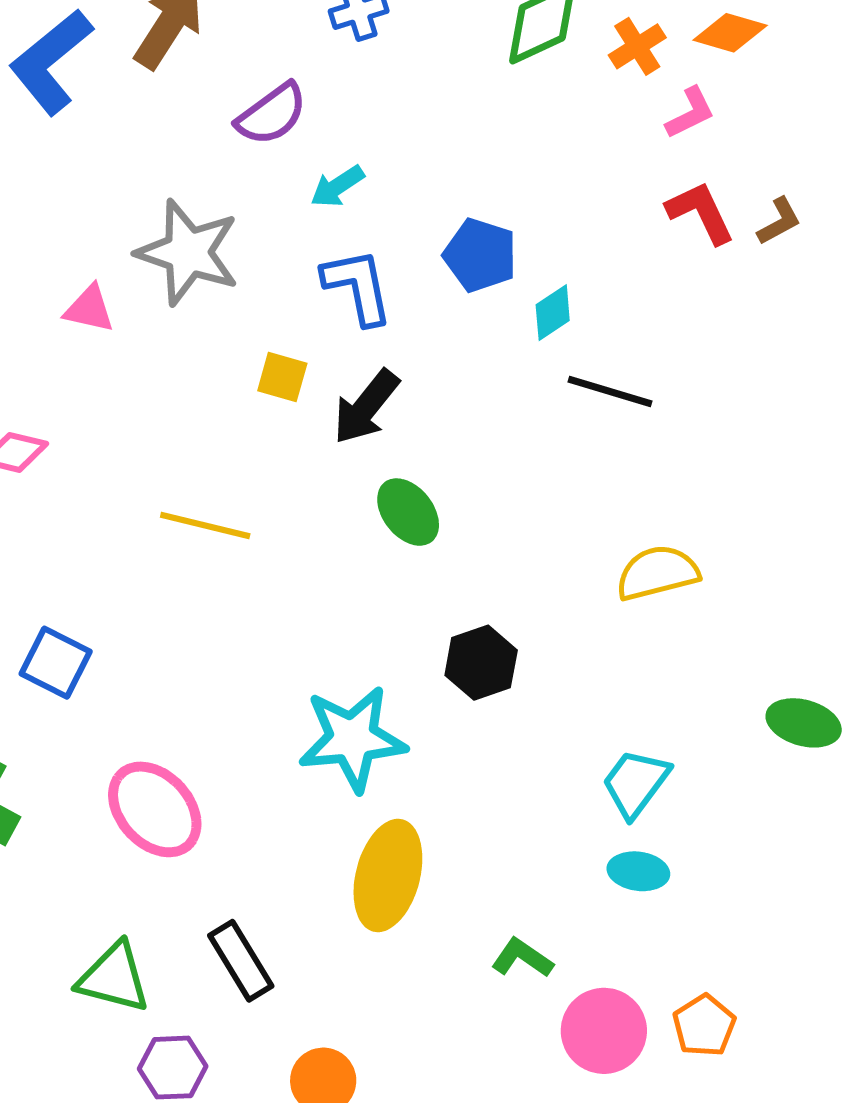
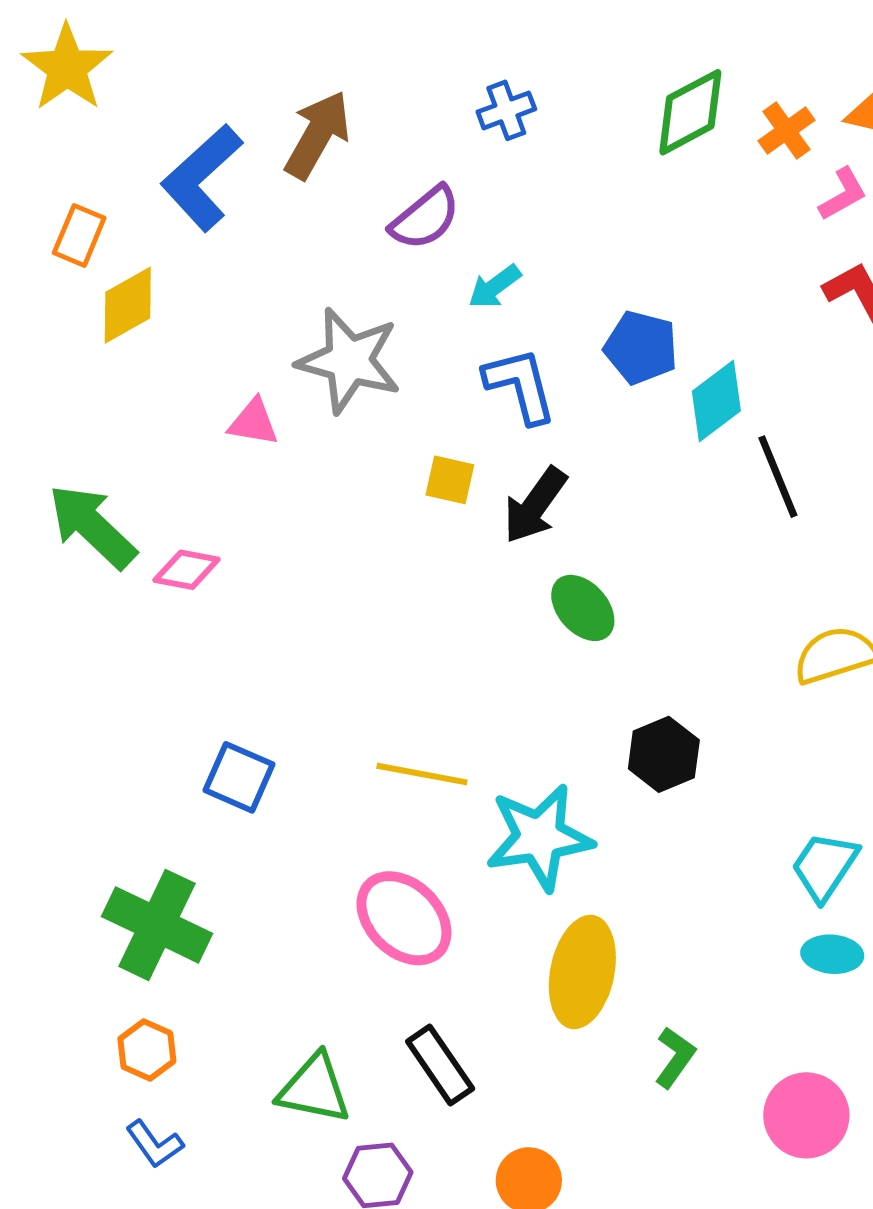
cyan diamond: (553, 313) -> (716, 401), size x1.4
black line: (610, 391) -> (778, 477), turned 54
yellow line: (205, 525) -> (422, 774), moved
pink ellipse: (155, 809) -> (404, 918), moved
green L-shape: (522, 958) -> (675, 1057), moved, turned 94

